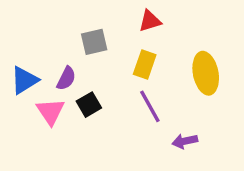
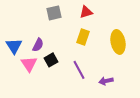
gray square: (94, 42) -> (54, 13), moved
blue triangle: (24, 80) -> (14, 46), turned -30
purple line: (150, 106) -> (79, 70), moved

